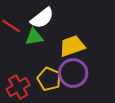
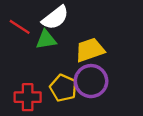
red cross: (18, 87) -> (28, 97), turned 30

